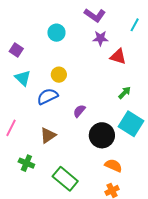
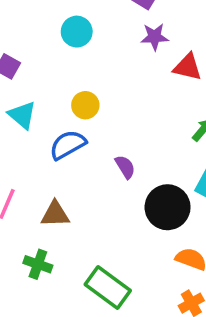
purple semicircle: (79, 111) -> (125, 167), turned 112
brown triangle: (48, 135) -> (55, 214), moved, turned 36

